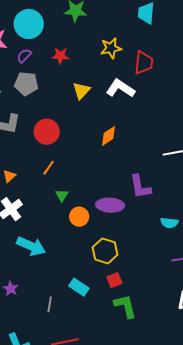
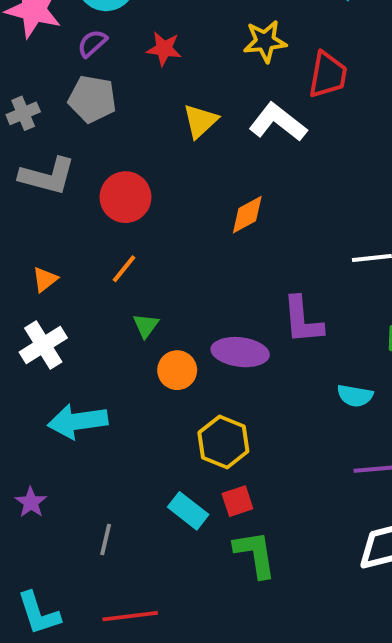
cyan arrow: (31, 246) -> (78, 421), turned 144
cyan rectangle: (79, 287) -> (188, 511), moved

